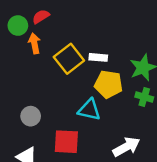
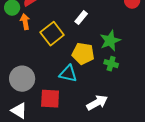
white rectangle: (98, 57) -> (81, 18), moved, turned -56
gray circle: (31, 116) -> (22, 79), size x1.6

